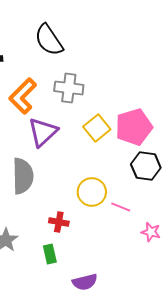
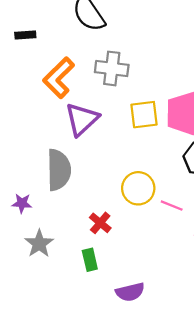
yellow square: (97, 128) -> (144, 115), turned 32
red cross: (59, 222) -> (100, 223), turned 30

